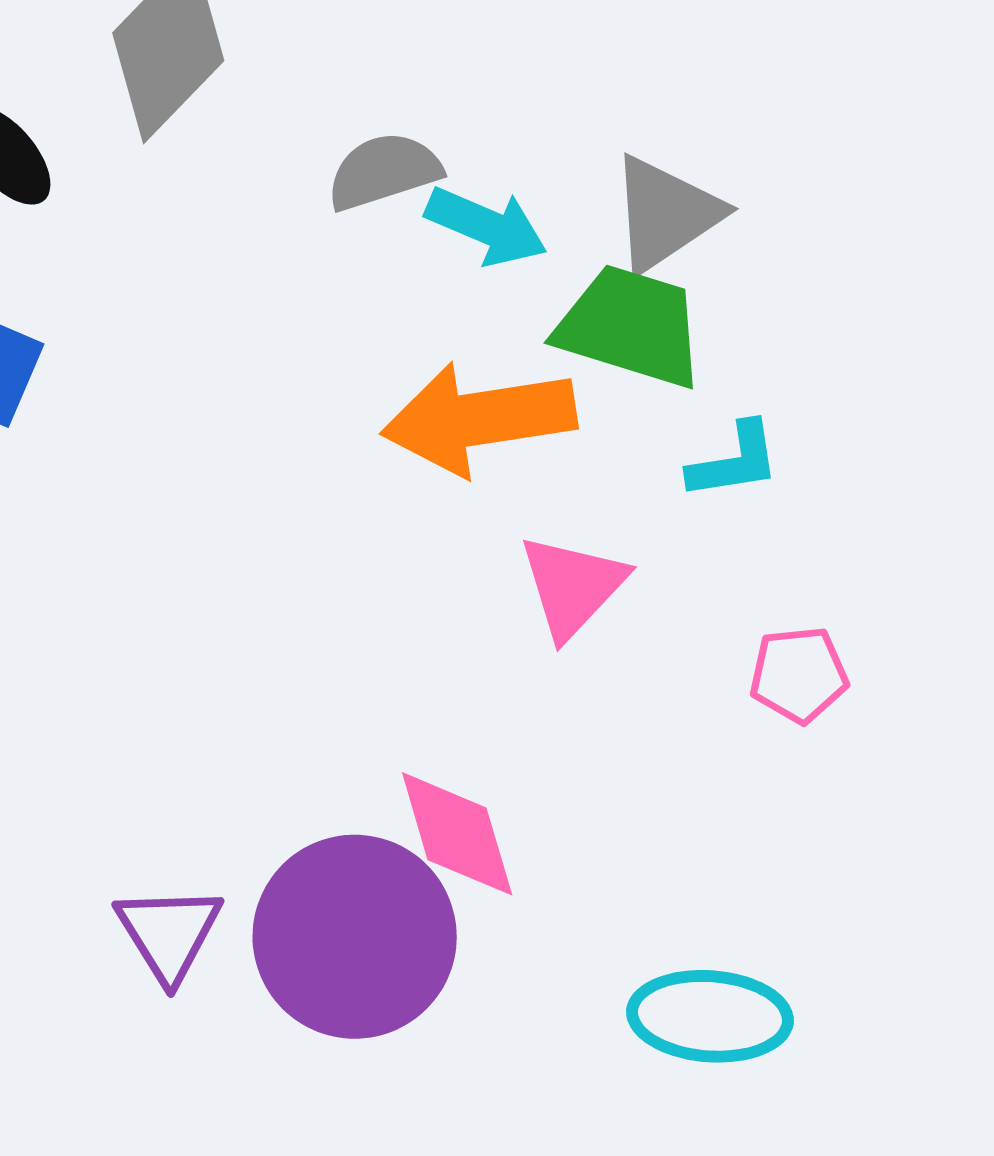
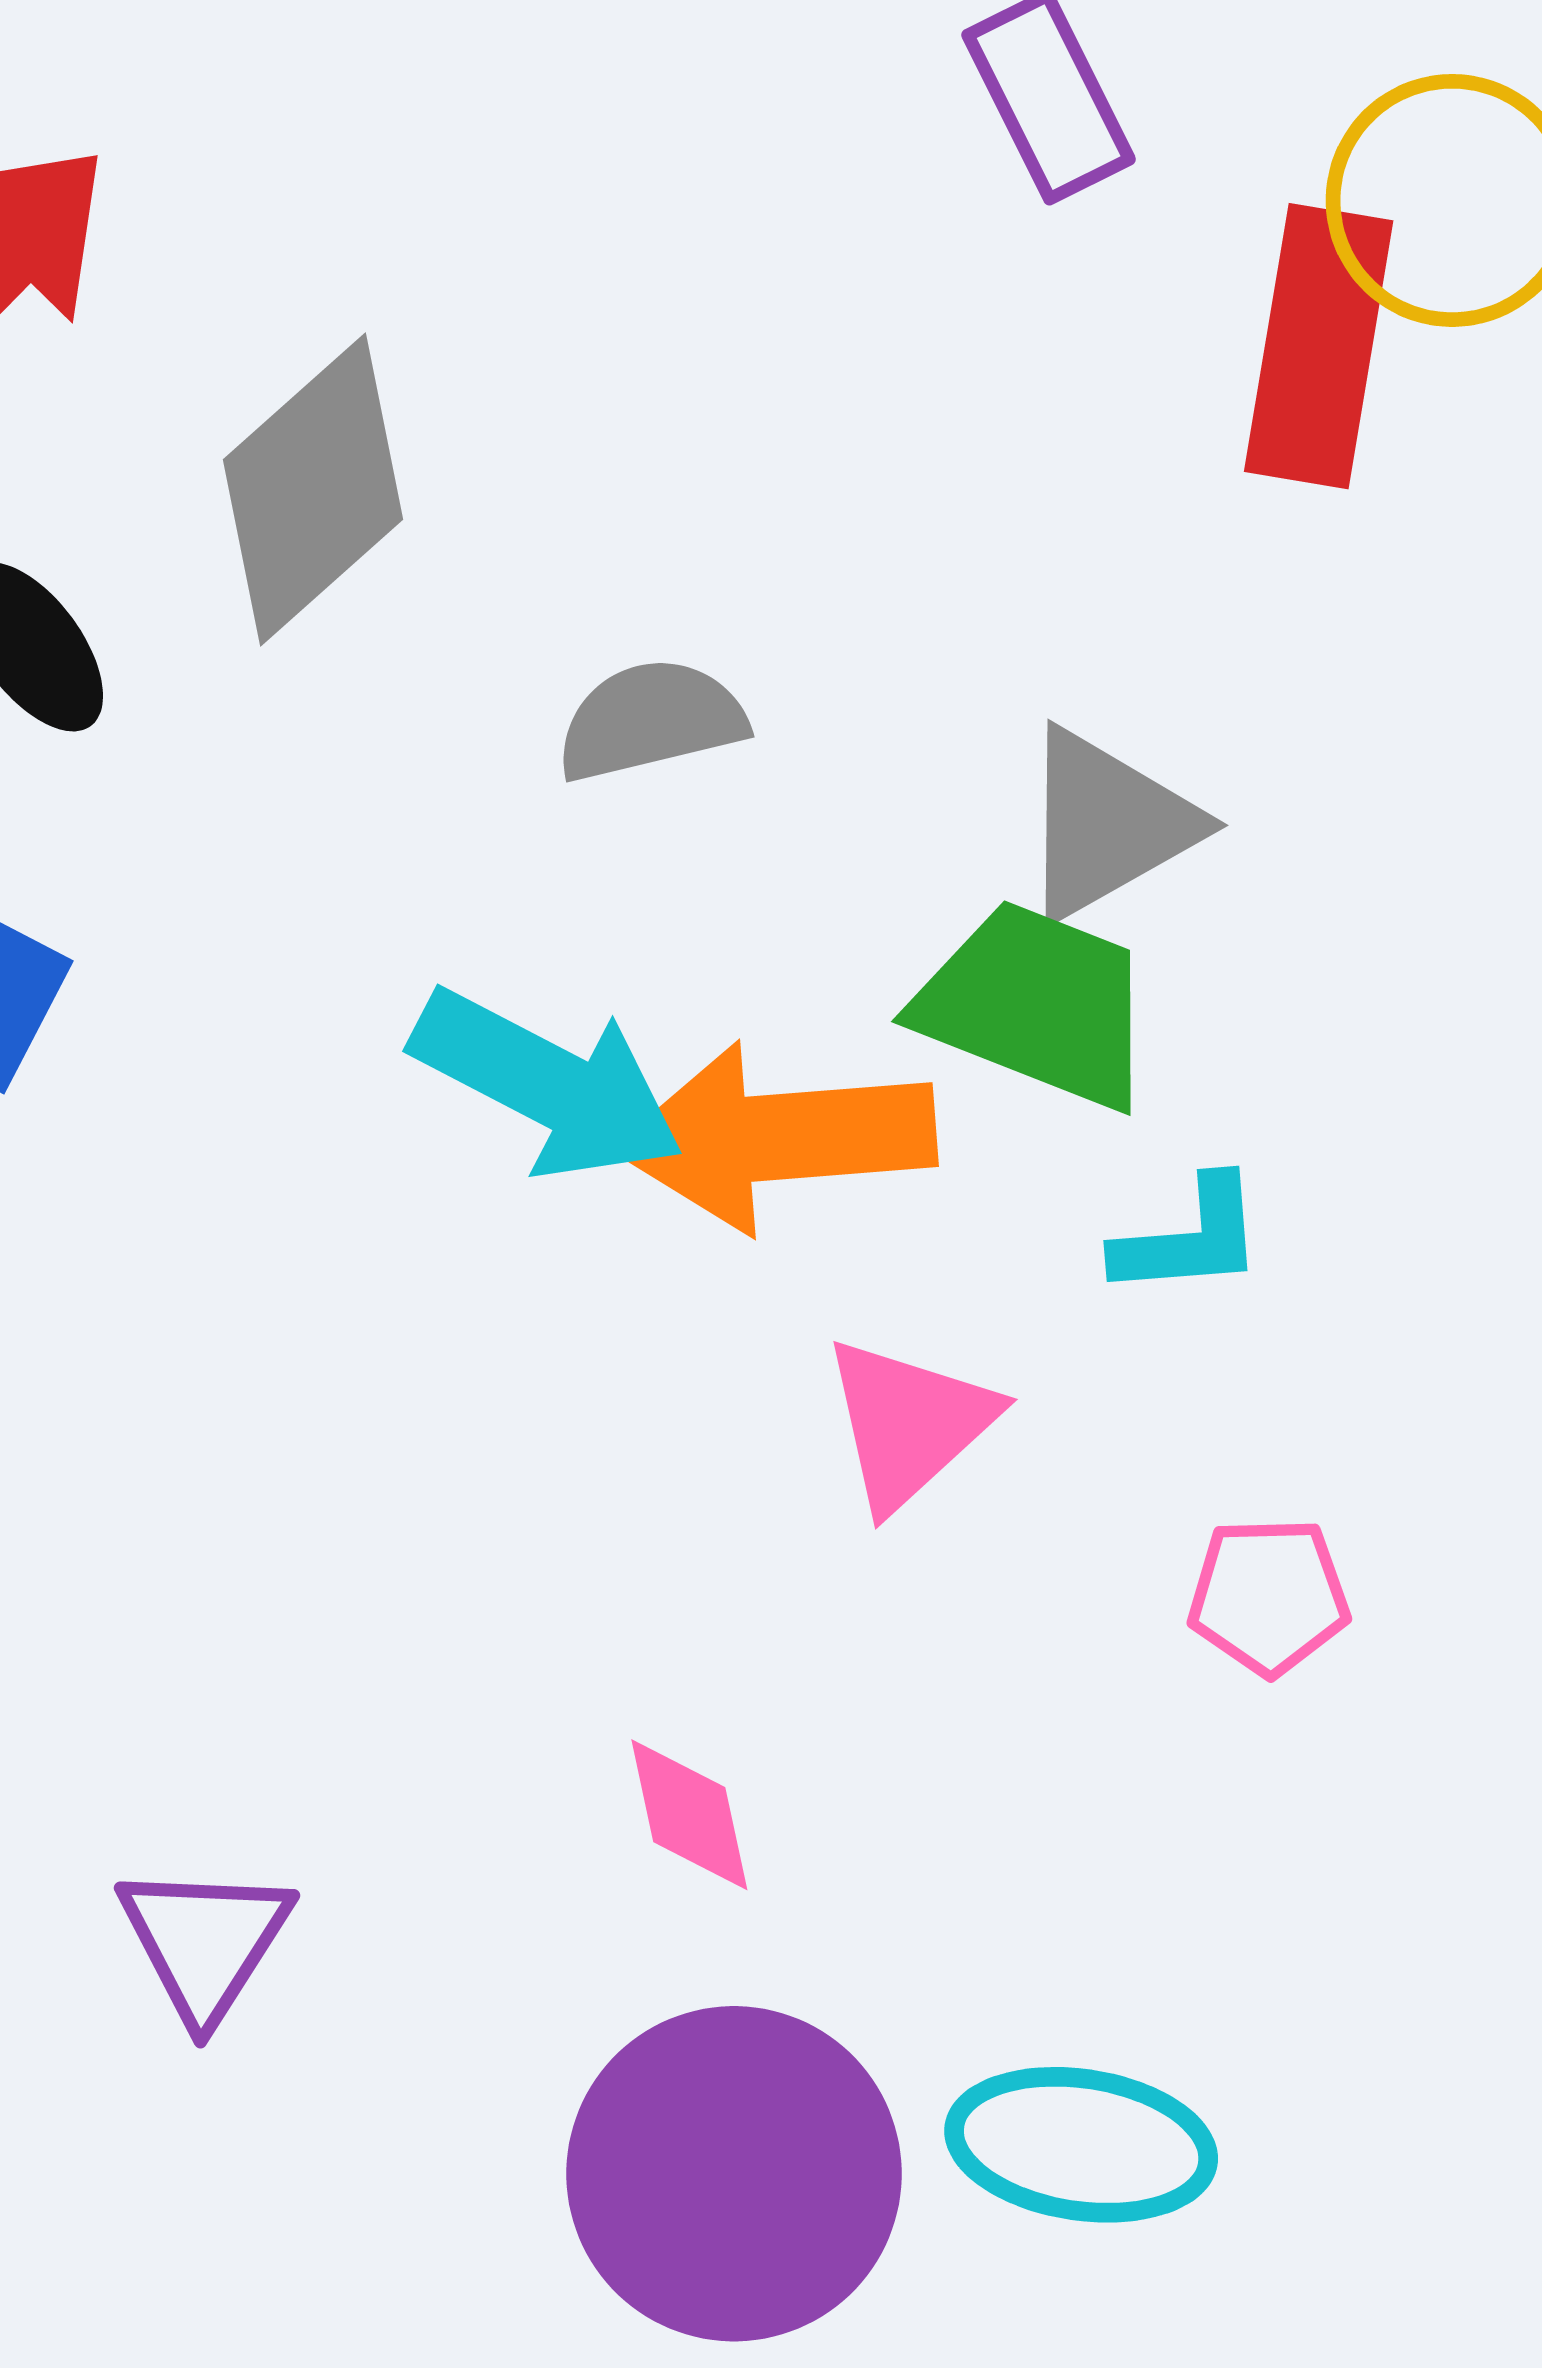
cyan arrow: (486, 226) -> (548, 1084), moved, size x1.4
pink diamond: (457, 834) -> (689, 1815), size x0.7
purple circle: (355, 937) -> (734, 2174), moved

